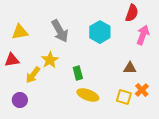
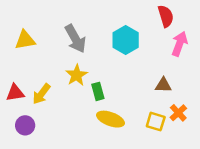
red semicircle: (132, 13) -> (166, 16), turned -36
red triangle: (12, 60) -> (15, 93), moved
yellow star: (50, 60) -> (77, 75), moved

